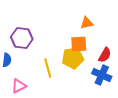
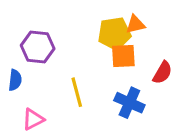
yellow pentagon: (73, 58) -> (114, 33), moved
blue cross: (102, 75) -> (129, 103), moved

